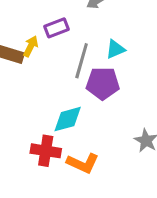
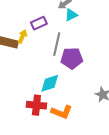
cyan triangle: (115, 49) -> (71, 15), moved

